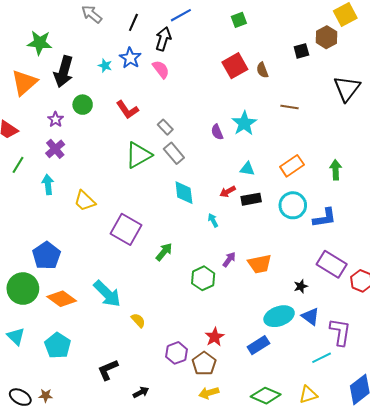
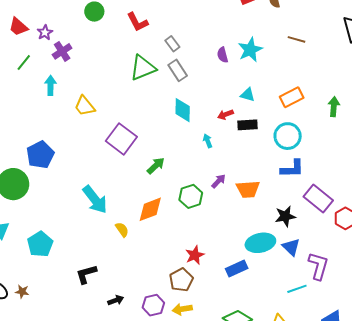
purple star: (56, 119) -> (45, 33), moved
blue L-shape: (325, 218) -> (292, 169), moved
black star: (301, 286) -> (285, 216), size x1.5
orange diamond: (62, 299) -> (150, 209), moved, turned -64
purple hexagon: (176, 353) -> (153, 305), moved

